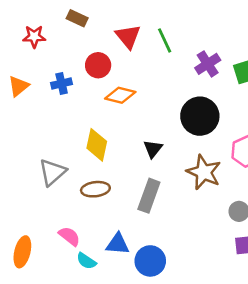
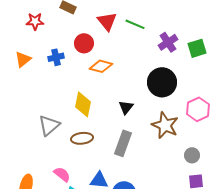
green line: (165, 40) -> (135, 24), turned -42

